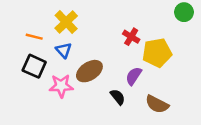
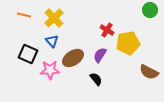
orange line: (34, 37) -> (24, 15), moved
purple semicircle: (134, 76) -> (100, 55), moved
brown semicircle: (157, 104) -> (149, 72), moved

